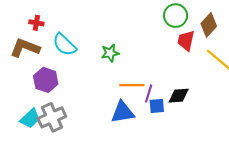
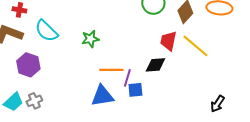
red trapezoid: (186, 41) -> (168, 41), moved
black diamond: (179, 96) -> (155, 65), moved
gray cross: (52, 117) -> (34, 101), size x0.6

